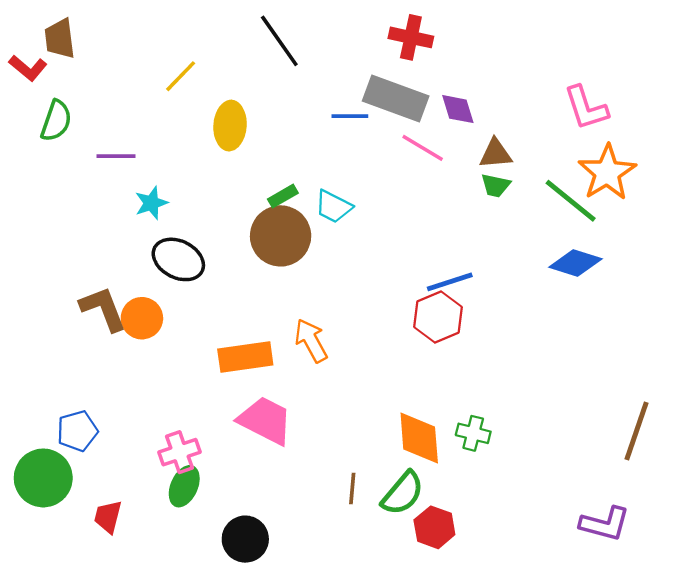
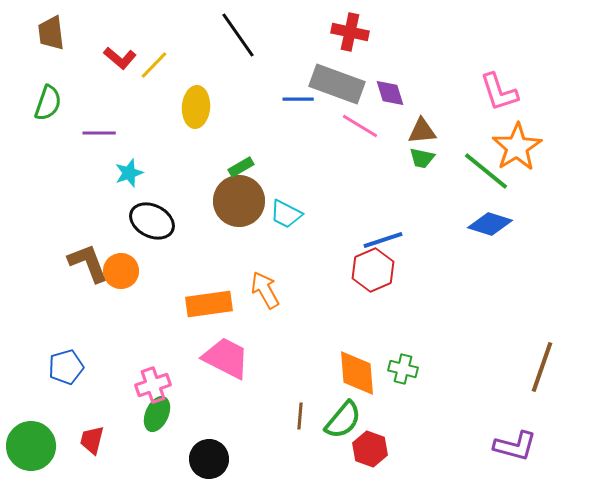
red L-shape: (28, 68) -> (120, 58), moved
cyan trapezoid: (333, 207) -> (286, 214), moved
green circle: (43, 478) -> (31, 446), moved

